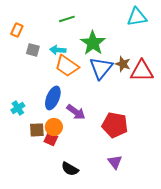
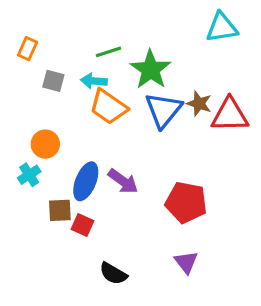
green line: (67, 19) -> (108, 52), moved
blue ellipse: (53, 98) -> (86, 181), moved
orange circle: (54, 127) -> (45, 144), moved

